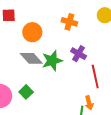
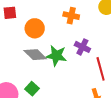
green star: (52, 61) -> (56, 56), turned 30

